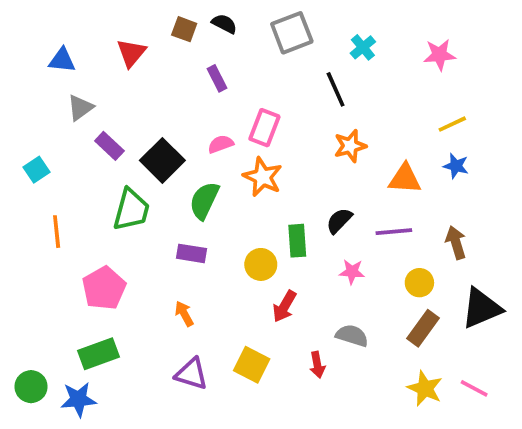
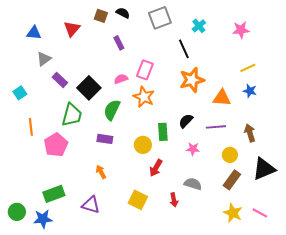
orange star: (350, 146) -> (192, 80), size x1.4
pink pentagon: (104, 288) -> (56, 145), moved
purple triangle: (191, 374) -> (91, 205), moved

